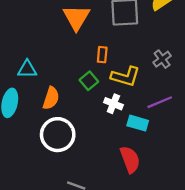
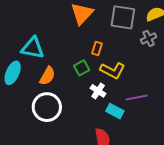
gray cross: (162, 59) -> (149, 38), moved
cyan triangle: (27, 69) -> (33, 48), size x1.4

